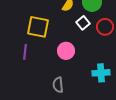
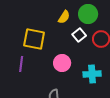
cyan cross: (101, 73) -> (92, 74), moved

